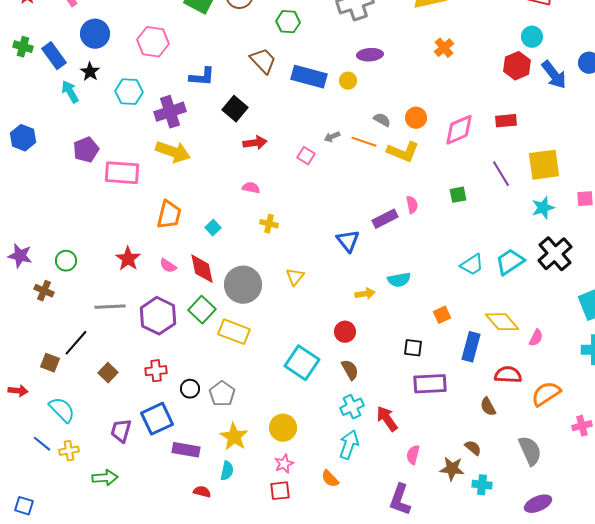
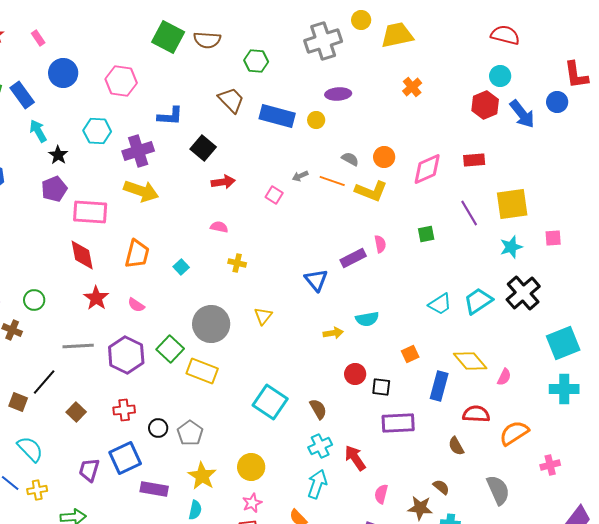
black star: (90, 72) -> (58, 155), moved
red diamond: (202, 269) -> (82, 255), moved
red circle: (345, 332) -> (355, 374), moved

